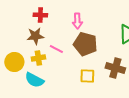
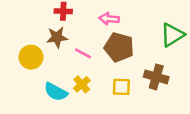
pink arrow: (77, 21) -> (109, 19), turned 98
yellow cross: (38, 58) -> (82, 84), moved, turned -32
yellow circle: (14, 62) -> (31, 57), moved

